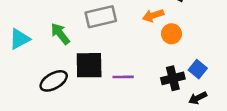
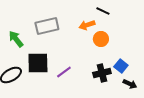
purple line: (123, 77) -> (64, 72), turned -35
black arrow: (198, 98) -> (130, 84), moved, turned -128

